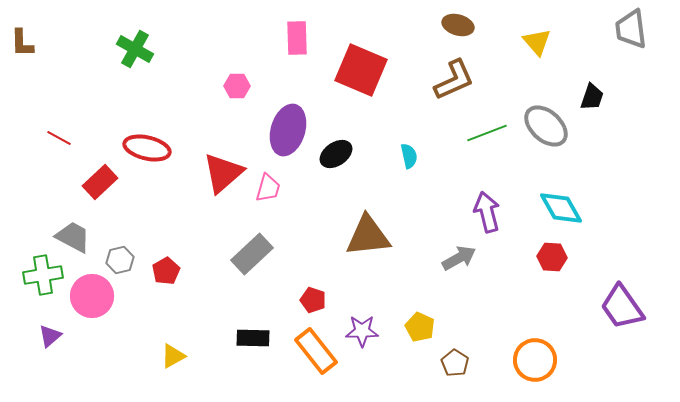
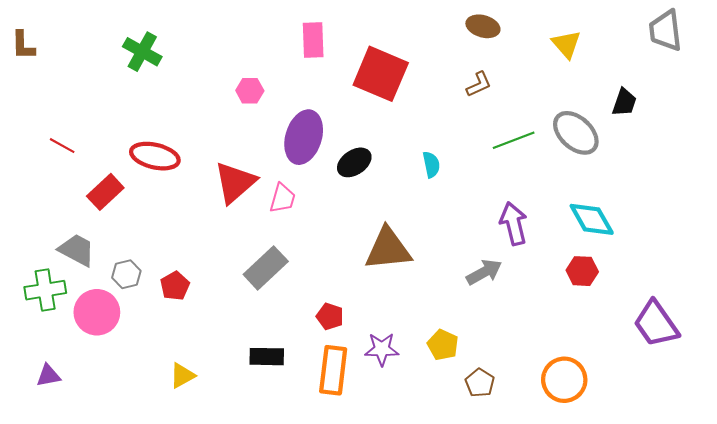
brown L-shape: (454, 80) -> (479, 84), size x0.6
purple triangle: (50, 336) -> (48, 376), moved, turned 30
orange rectangle: (316, 351) -> (333, 370), turned 45

